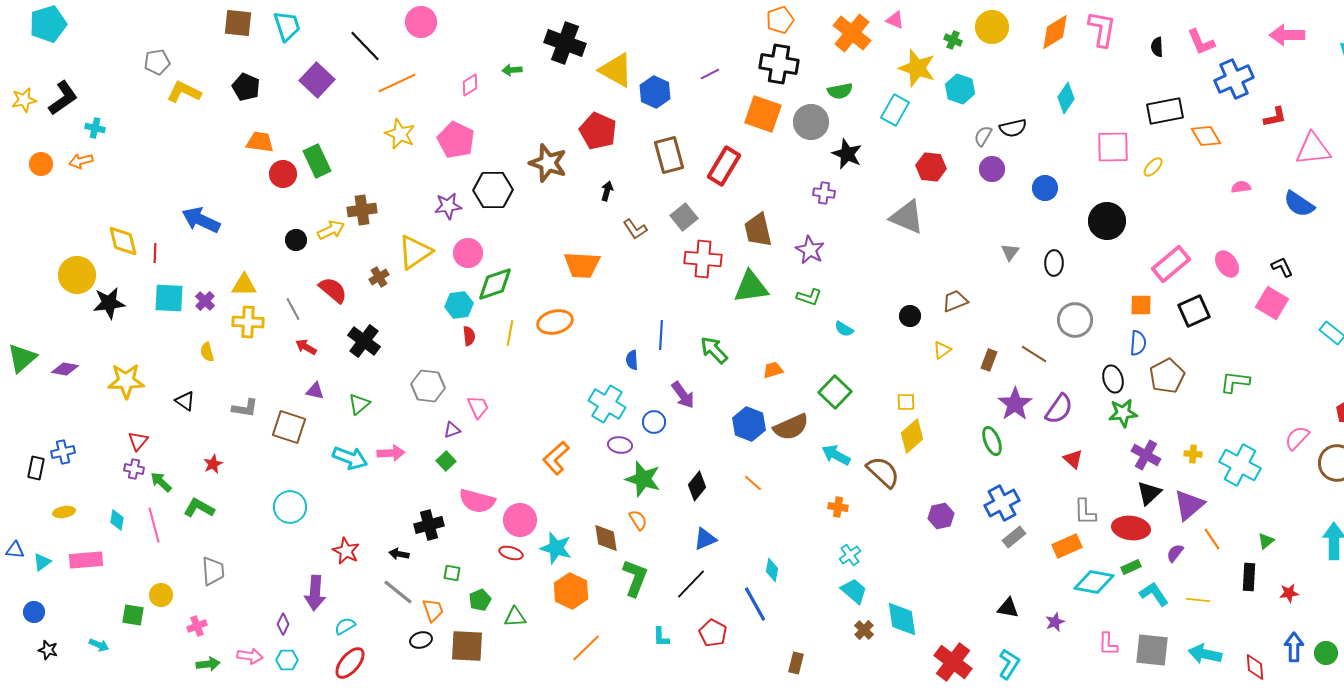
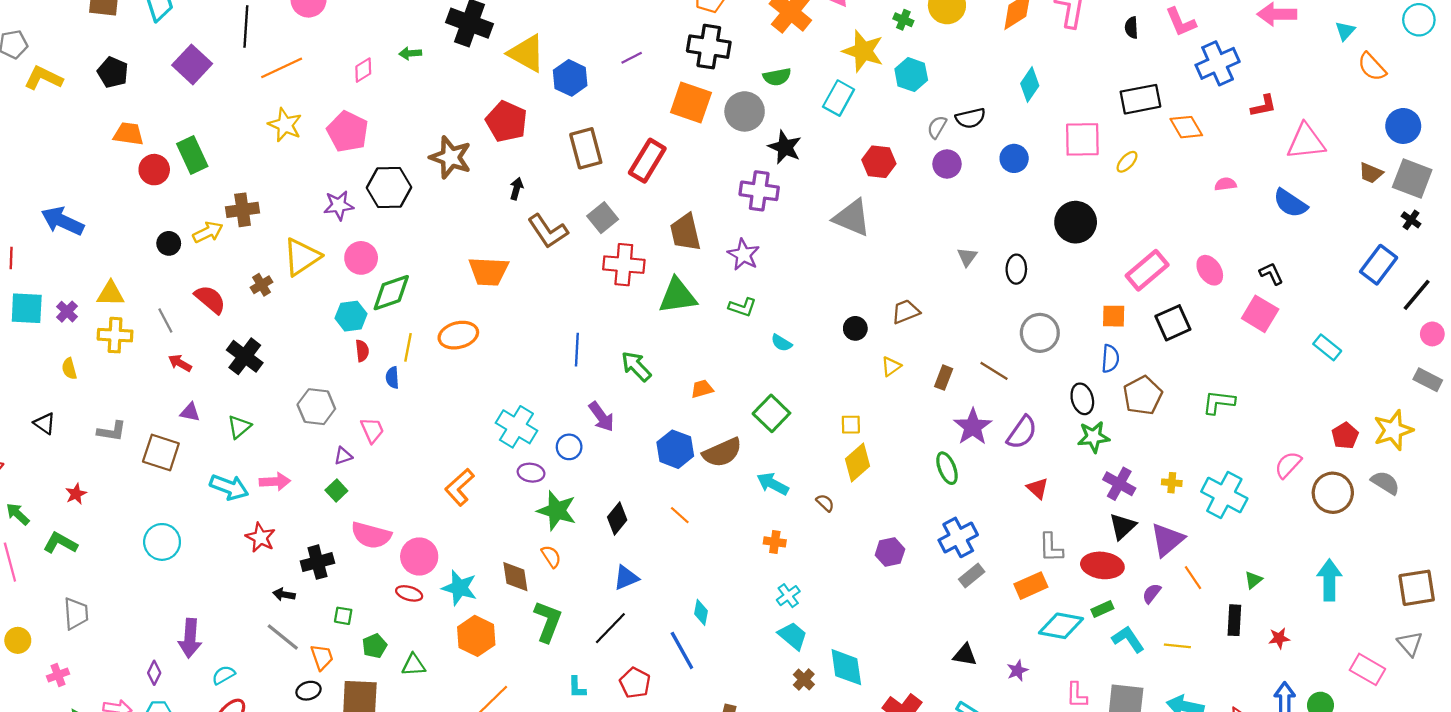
black line: (365, 46) -> (246, 26), turned 48
blue circle: (1045, 188) -> (1014, 158), moved
purple cross: (824, 193) -> (759, 191), size x1.6
brown L-shape: (635, 229) -> (548, 231), size x1.5
blue semicircle: (632, 360) -> (392, 378), moved
brown semicircle: (883, 472) -> (825, 503), size x0.5
red star: (346, 551) -> (260, 537), moved

